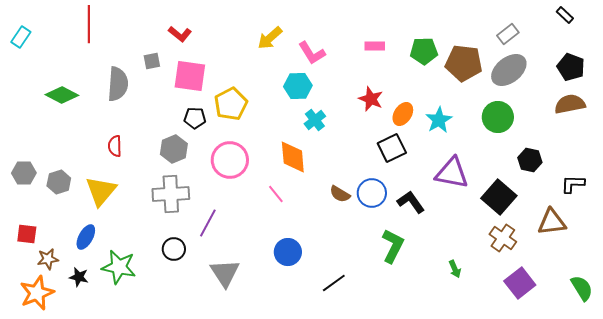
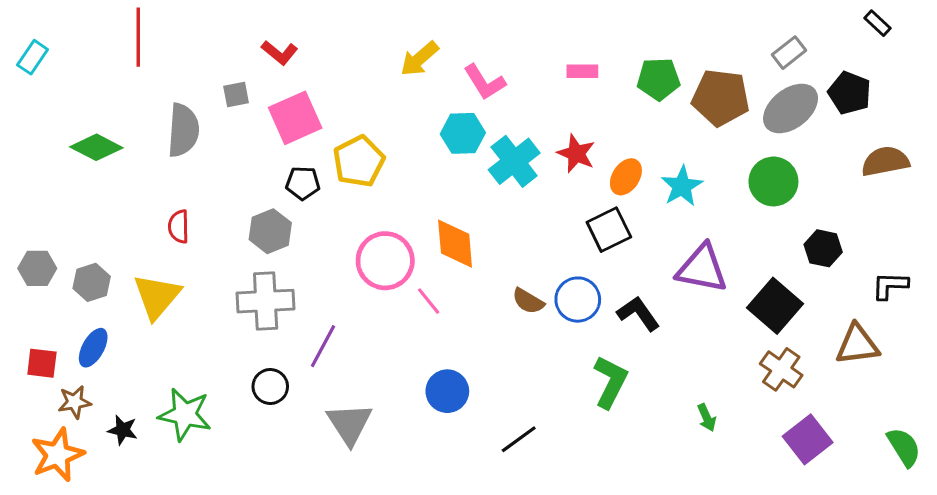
black pentagon: (571, 67) -> (850, 93), moved
pink square: (190, 76) -> (295, 118), turned -32
cyan cross: (315, 120) -> (514, 161), moved, size x1.5
pink circle: (230, 160) -> (385, 261), moved
blue ellipse: (86, 237) -> (93, 348), moved

